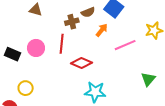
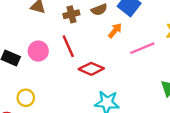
brown cross: (72, 22) -> (71, 14), moved
red line: (62, 44) -> (68, 46), turned -30

